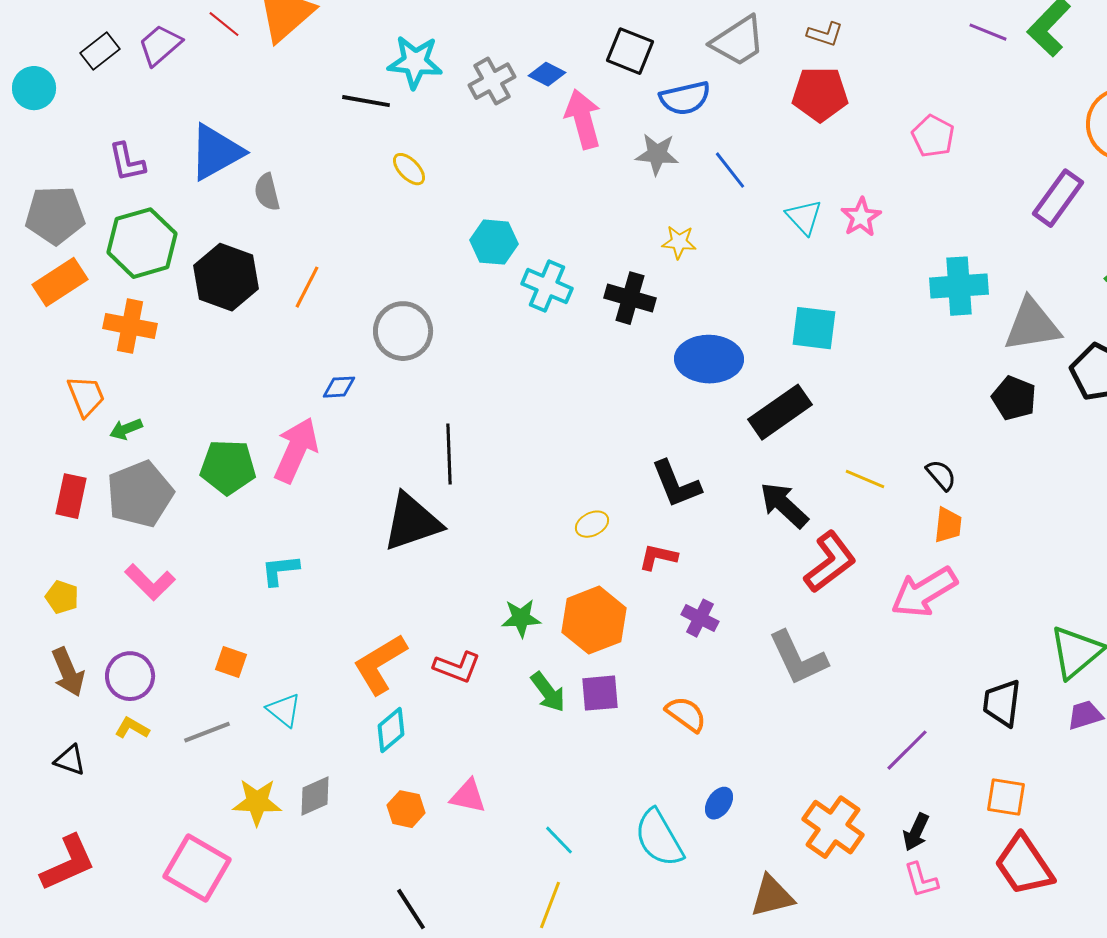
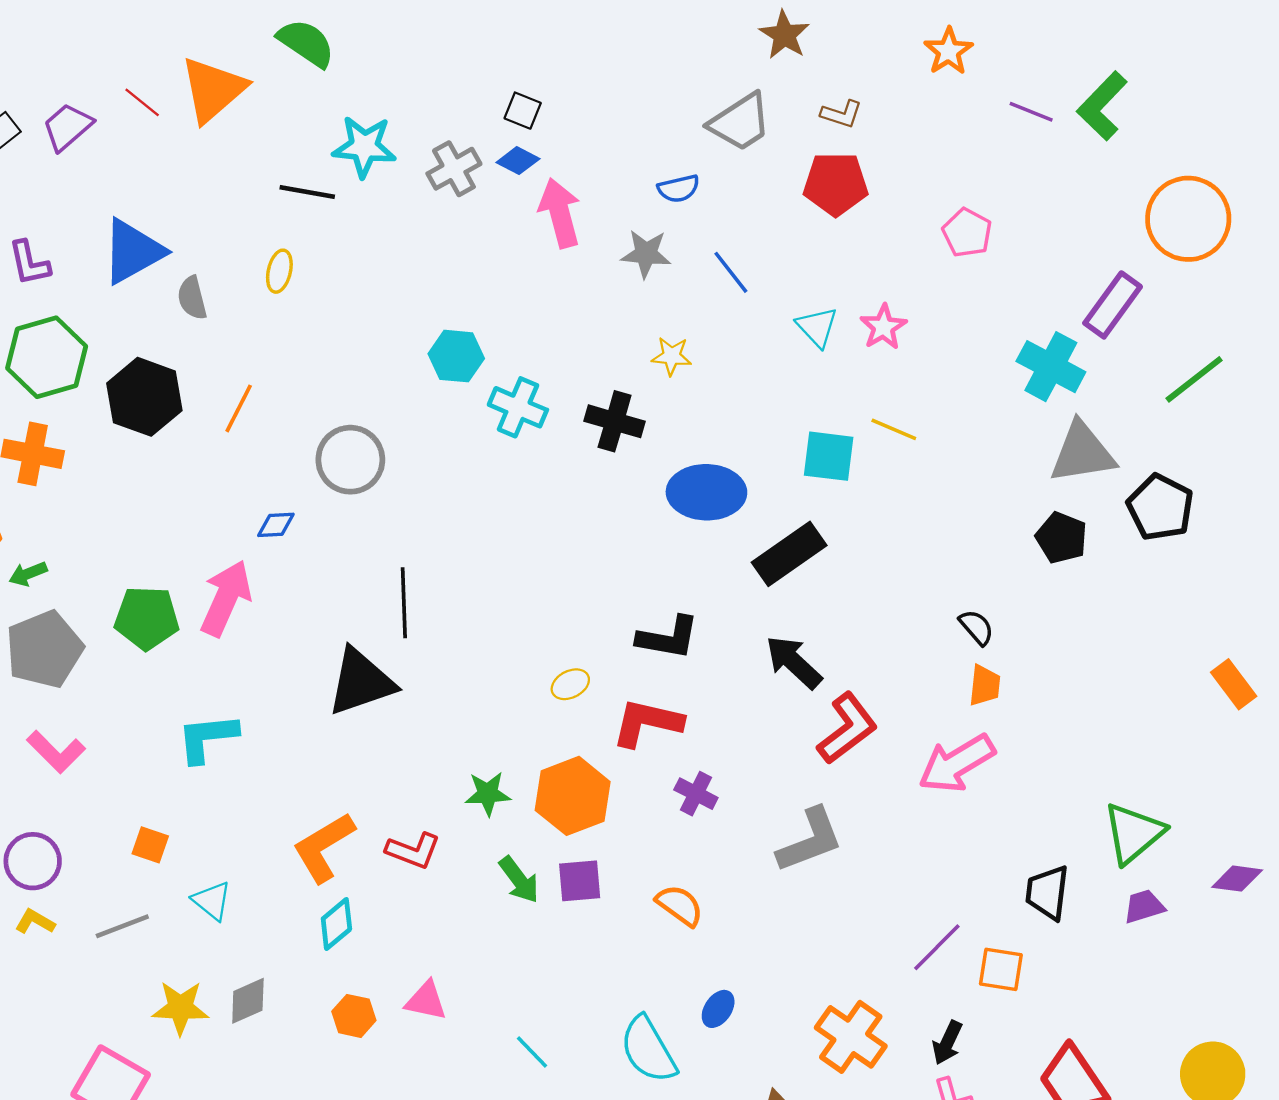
black square: (630, 51) -> (523, 111), moved, size x0.7
blue semicircle: (685, 98) -> (679, 189), size x0.7
yellow ellipse: (409, 169) -> (279, 271), moved, turned 57
cyan cross: (959, 286) -> (1051, 367), moved, turned 32
yellow line: (865, 479) -> (894, 429), moved
black L-shape: (676, 484) -> (668, 638), turned -58
red L-shape: (658, 557) -> (647, 723), size x1.6
cyan L-shape: (280, 570) -> (207, 738), size x1.4
gray L-shape: (798, 658) -> (810, 840), turned -86
orange square: (1006, 797) -> (1001, 969), moved

